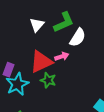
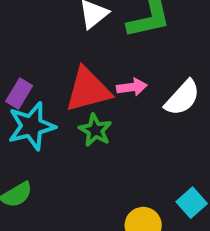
white semicircle: (78, 37) -> (182, 98), moved

